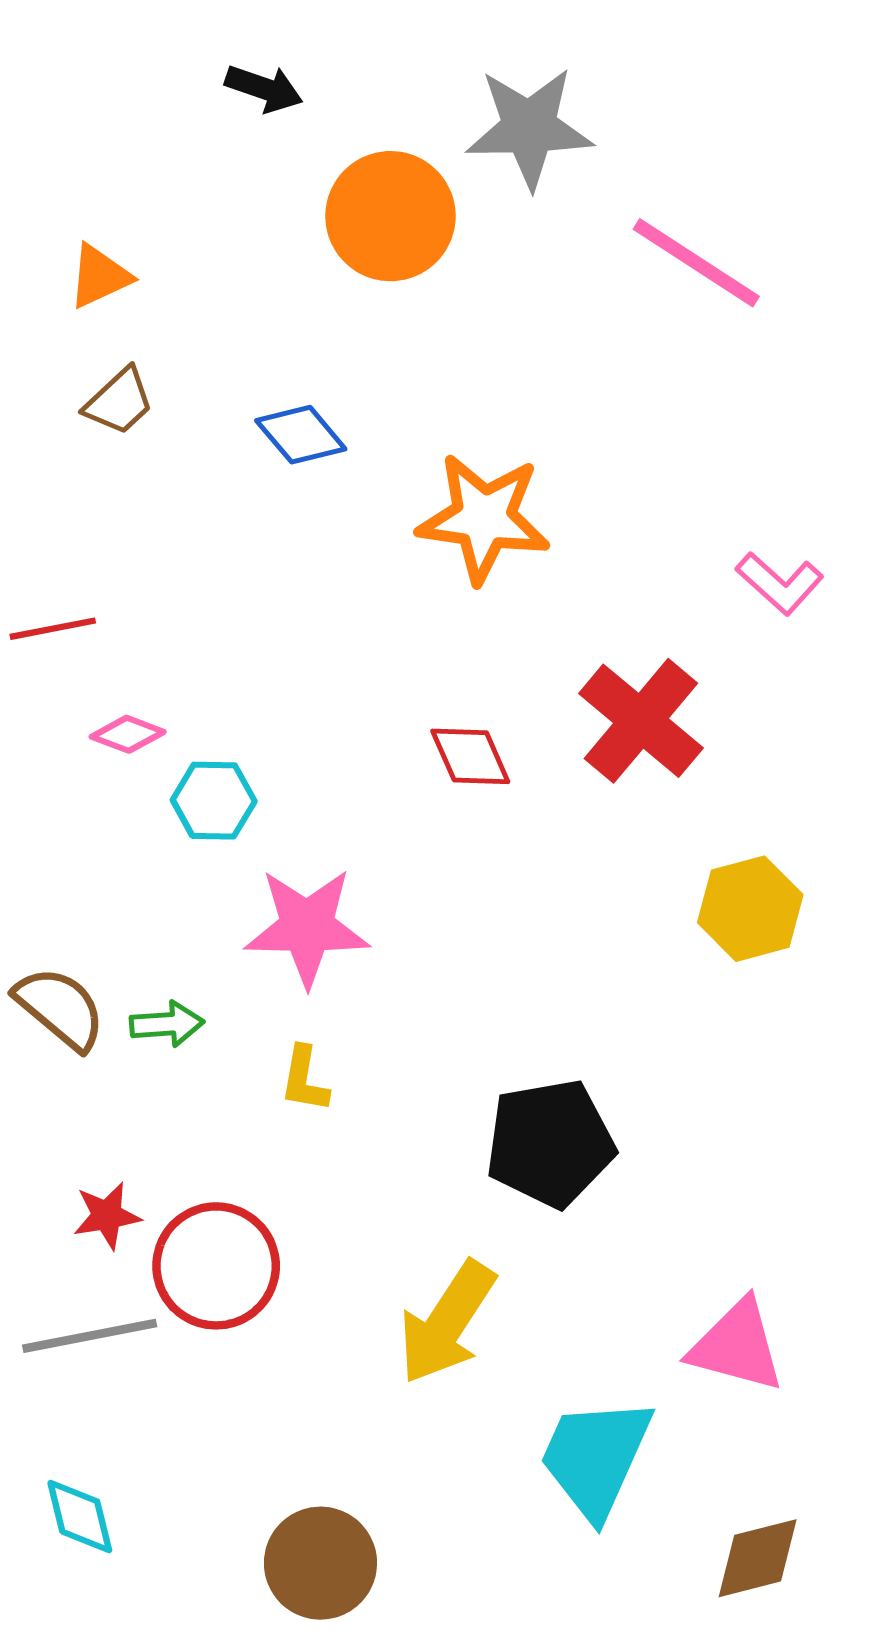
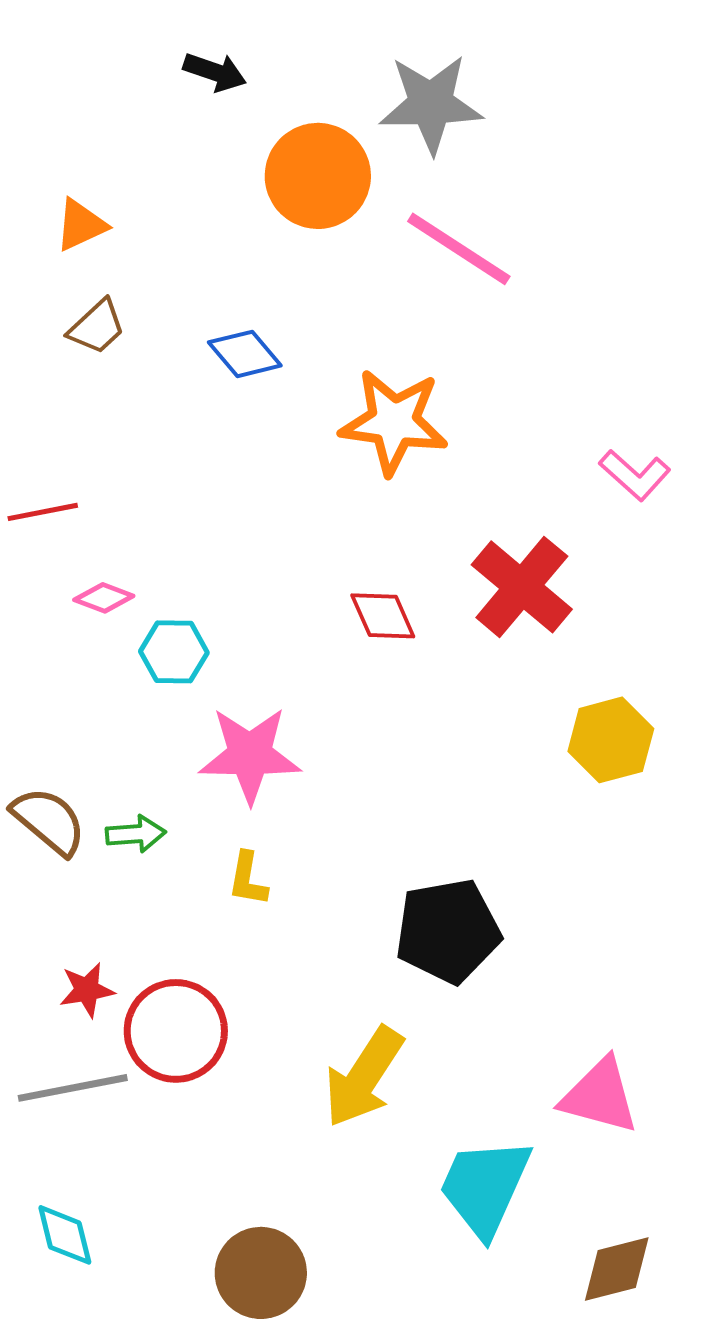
pink line: (696, 263) -> (459, 249), moved

